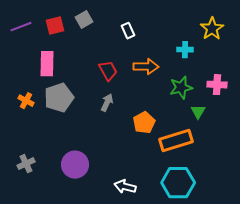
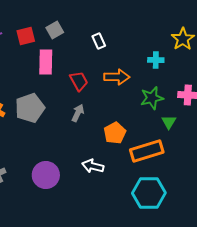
pink rectangle: (47, 64) -> (46, 62), moved
white arrow: (125, 187) -> (93, 166), moved

